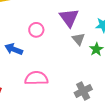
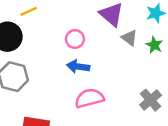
blue arrow: (14, 49) -> (78, 67), moved

